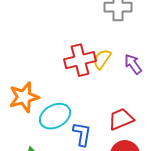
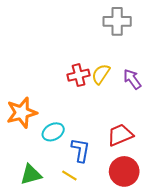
red cross: (80, 60) -> (79, 75), size x0.7
cyan ellipse: (55, 116) -> (53, 132), size x0.7

